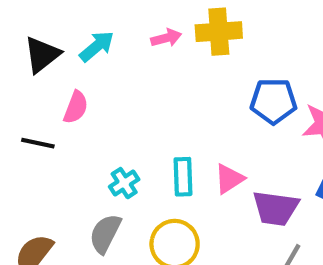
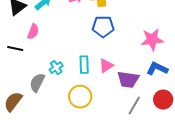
blue pentagon: (273, 101) -> (103, 27), moved
gray semicircle: (105, 234) -> (37, 83), moved

